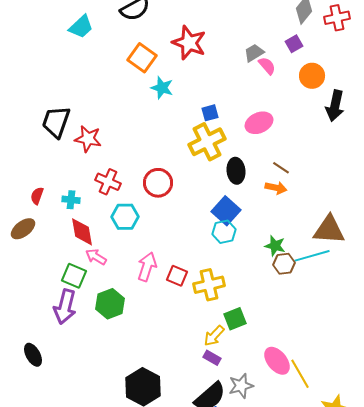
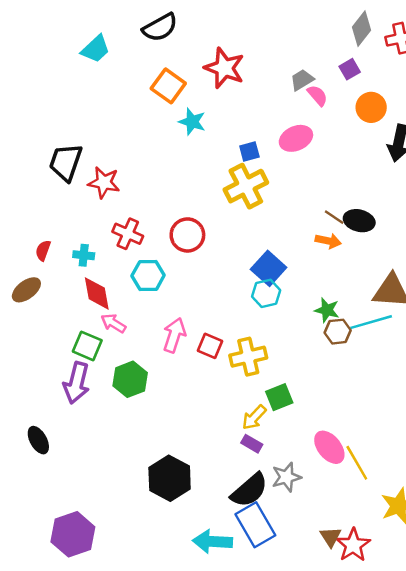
pink ellipse: (259, 123) -> (296, 138), moved
black ellipse: (236, 171) -> (359, 221), moved, turned -70

